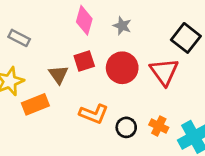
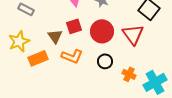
orange L-shape: (94, 114) -> (72, 56), moved
black circle: (126, 127) -> (105, 61), moved

